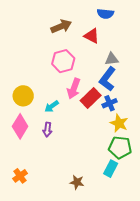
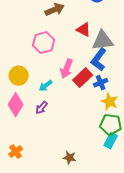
red triangle: (92, 36) -> (84, 30), moved
gray triangle: (112, 59) -> (103, 41), size x1.6
pink hexagon: (63, 61) -> (44, 43), moved
purple arrow: (47, 130) -> (42, 108), turned 32
cyan rectangle: (111, 169) -> (111, 141), moved

